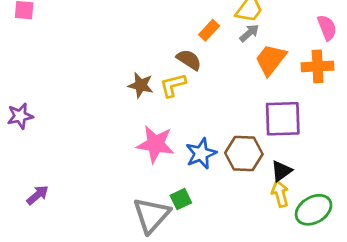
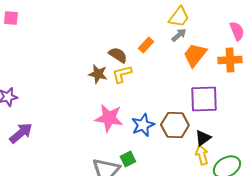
orange rectangle: (209, 30) -> (146, 45), moved
brown semicircle: (189, 60) -> (118, 55), moved
purple arrow: (38, 195) -> (21, 133), moved, size x1.4

